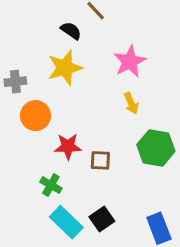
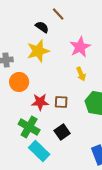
brown square: (100, 160) -> (61, 102), moved
green cross: (51, 185) -> (29, 127), size x1.5
black square: (102, 219) -> (62, 132), moved

